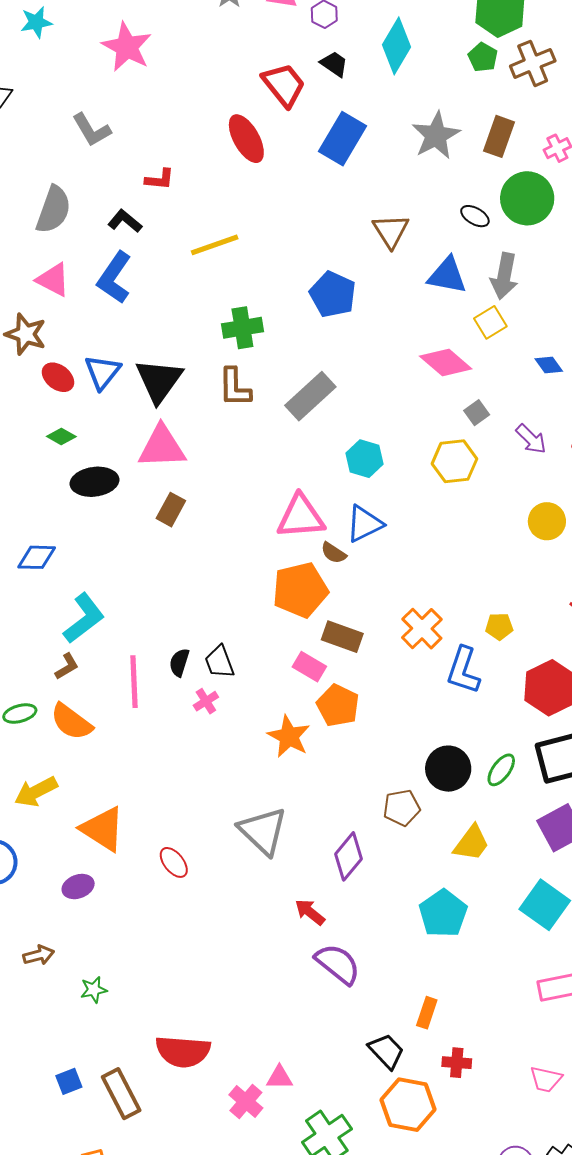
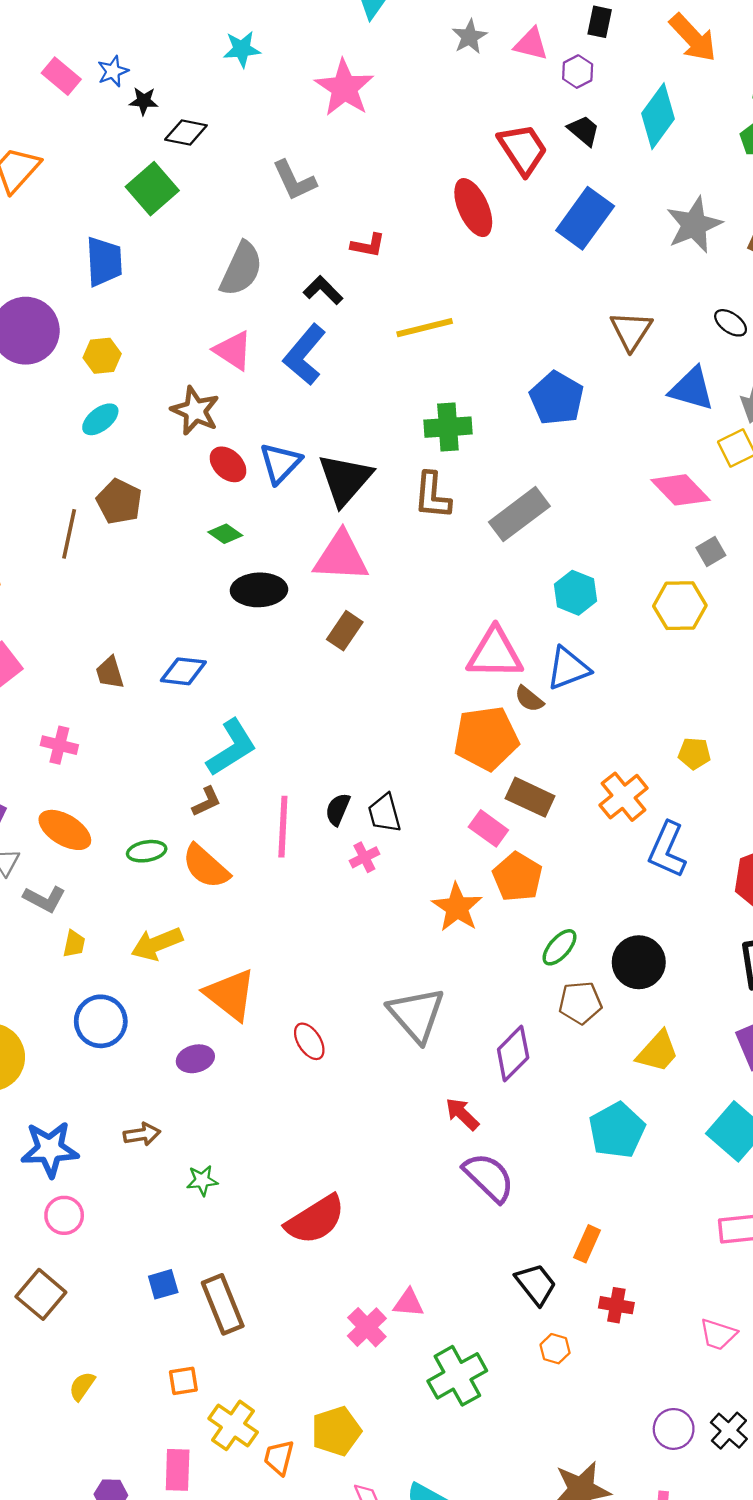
yellow pentagon: (499, 626) -> (694, 753), moved
green ellipse: (501, 770) -> (559, 947), moved
red semicircle: (183, 1051) -> (315, 1220), moved, turned -42
orange hexagon: (408, 1105) -> (555, 1349), size x0.5

